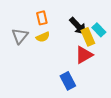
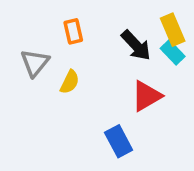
yellow semicircle: (43, 37) -> (70, 82), moved, turned -40
yellow rectangle: (88, 37) -> (173, 30), moved

